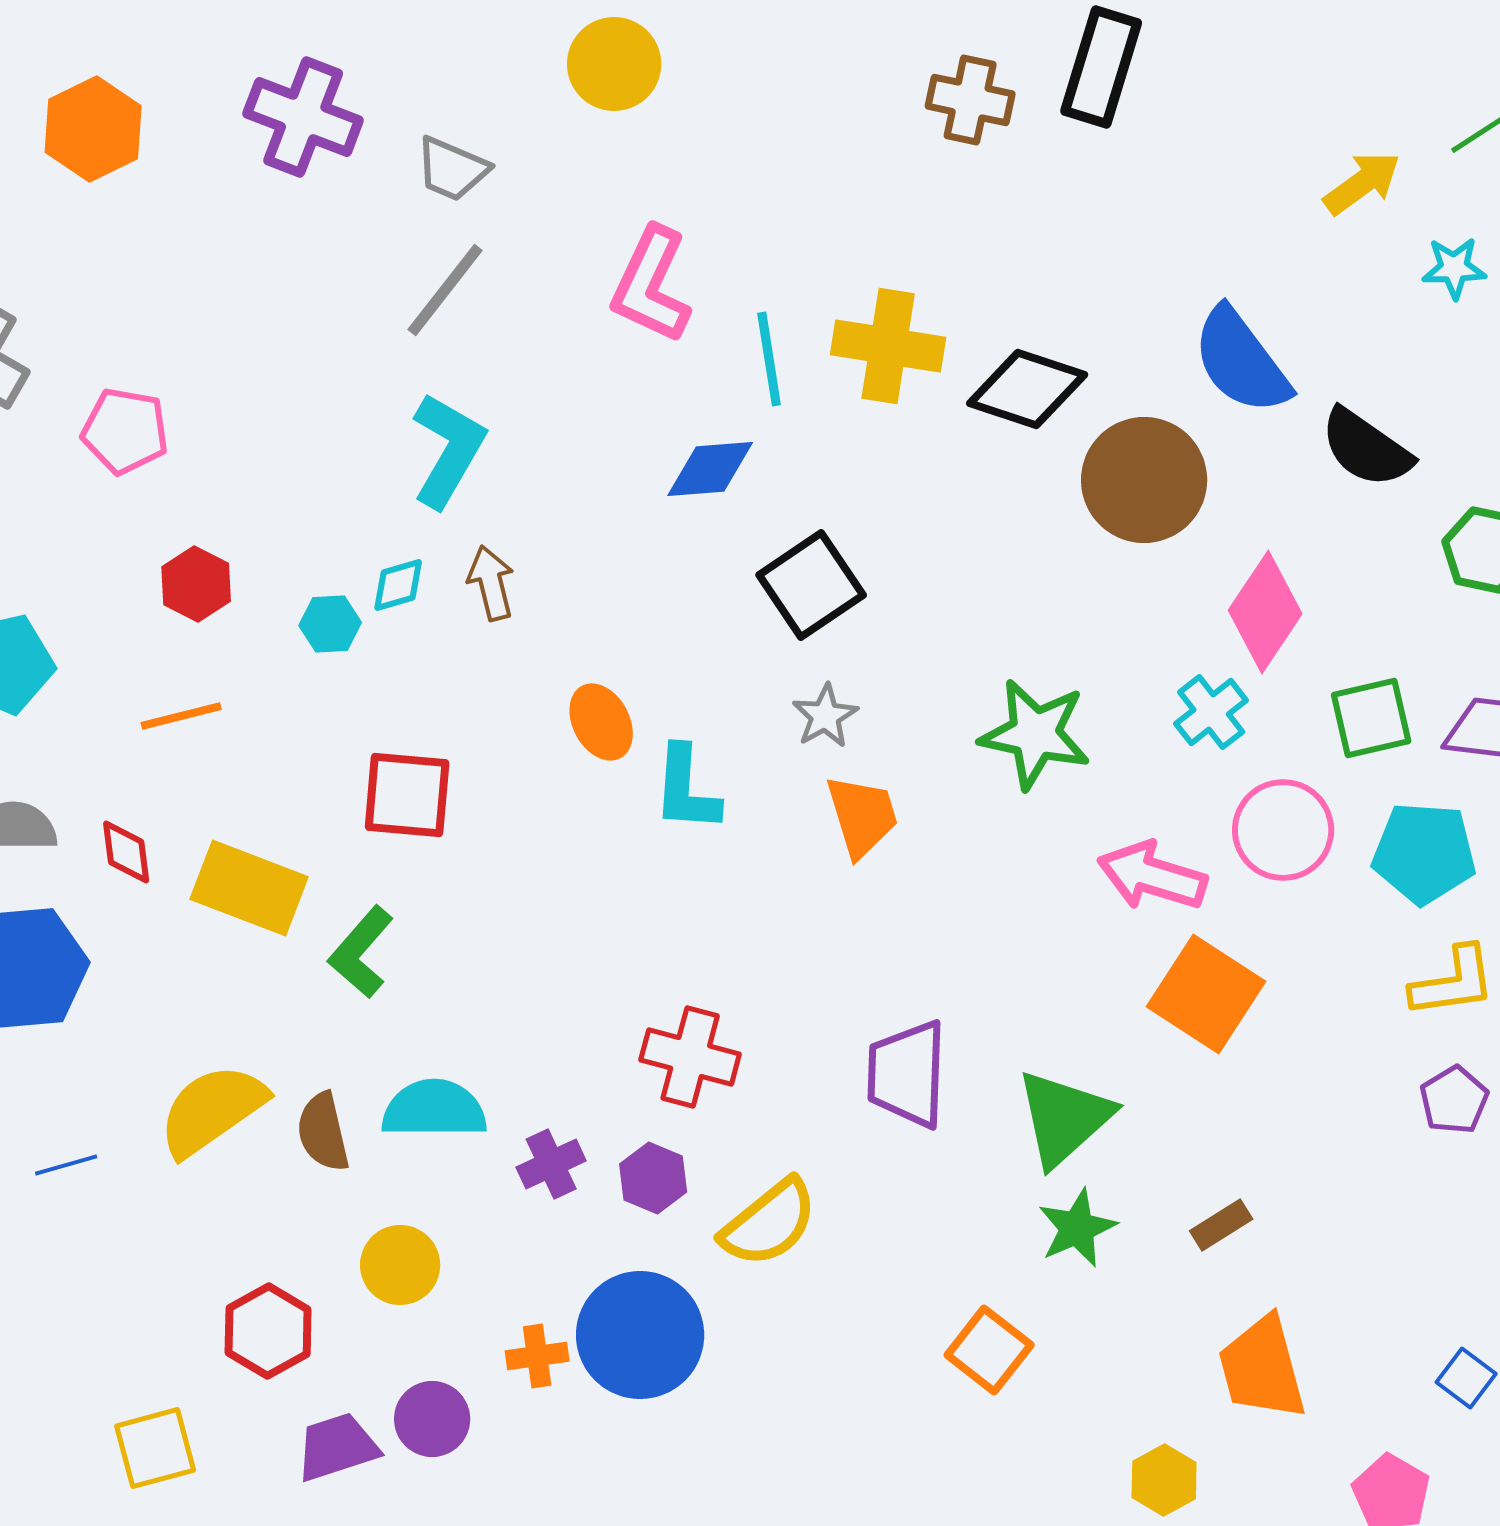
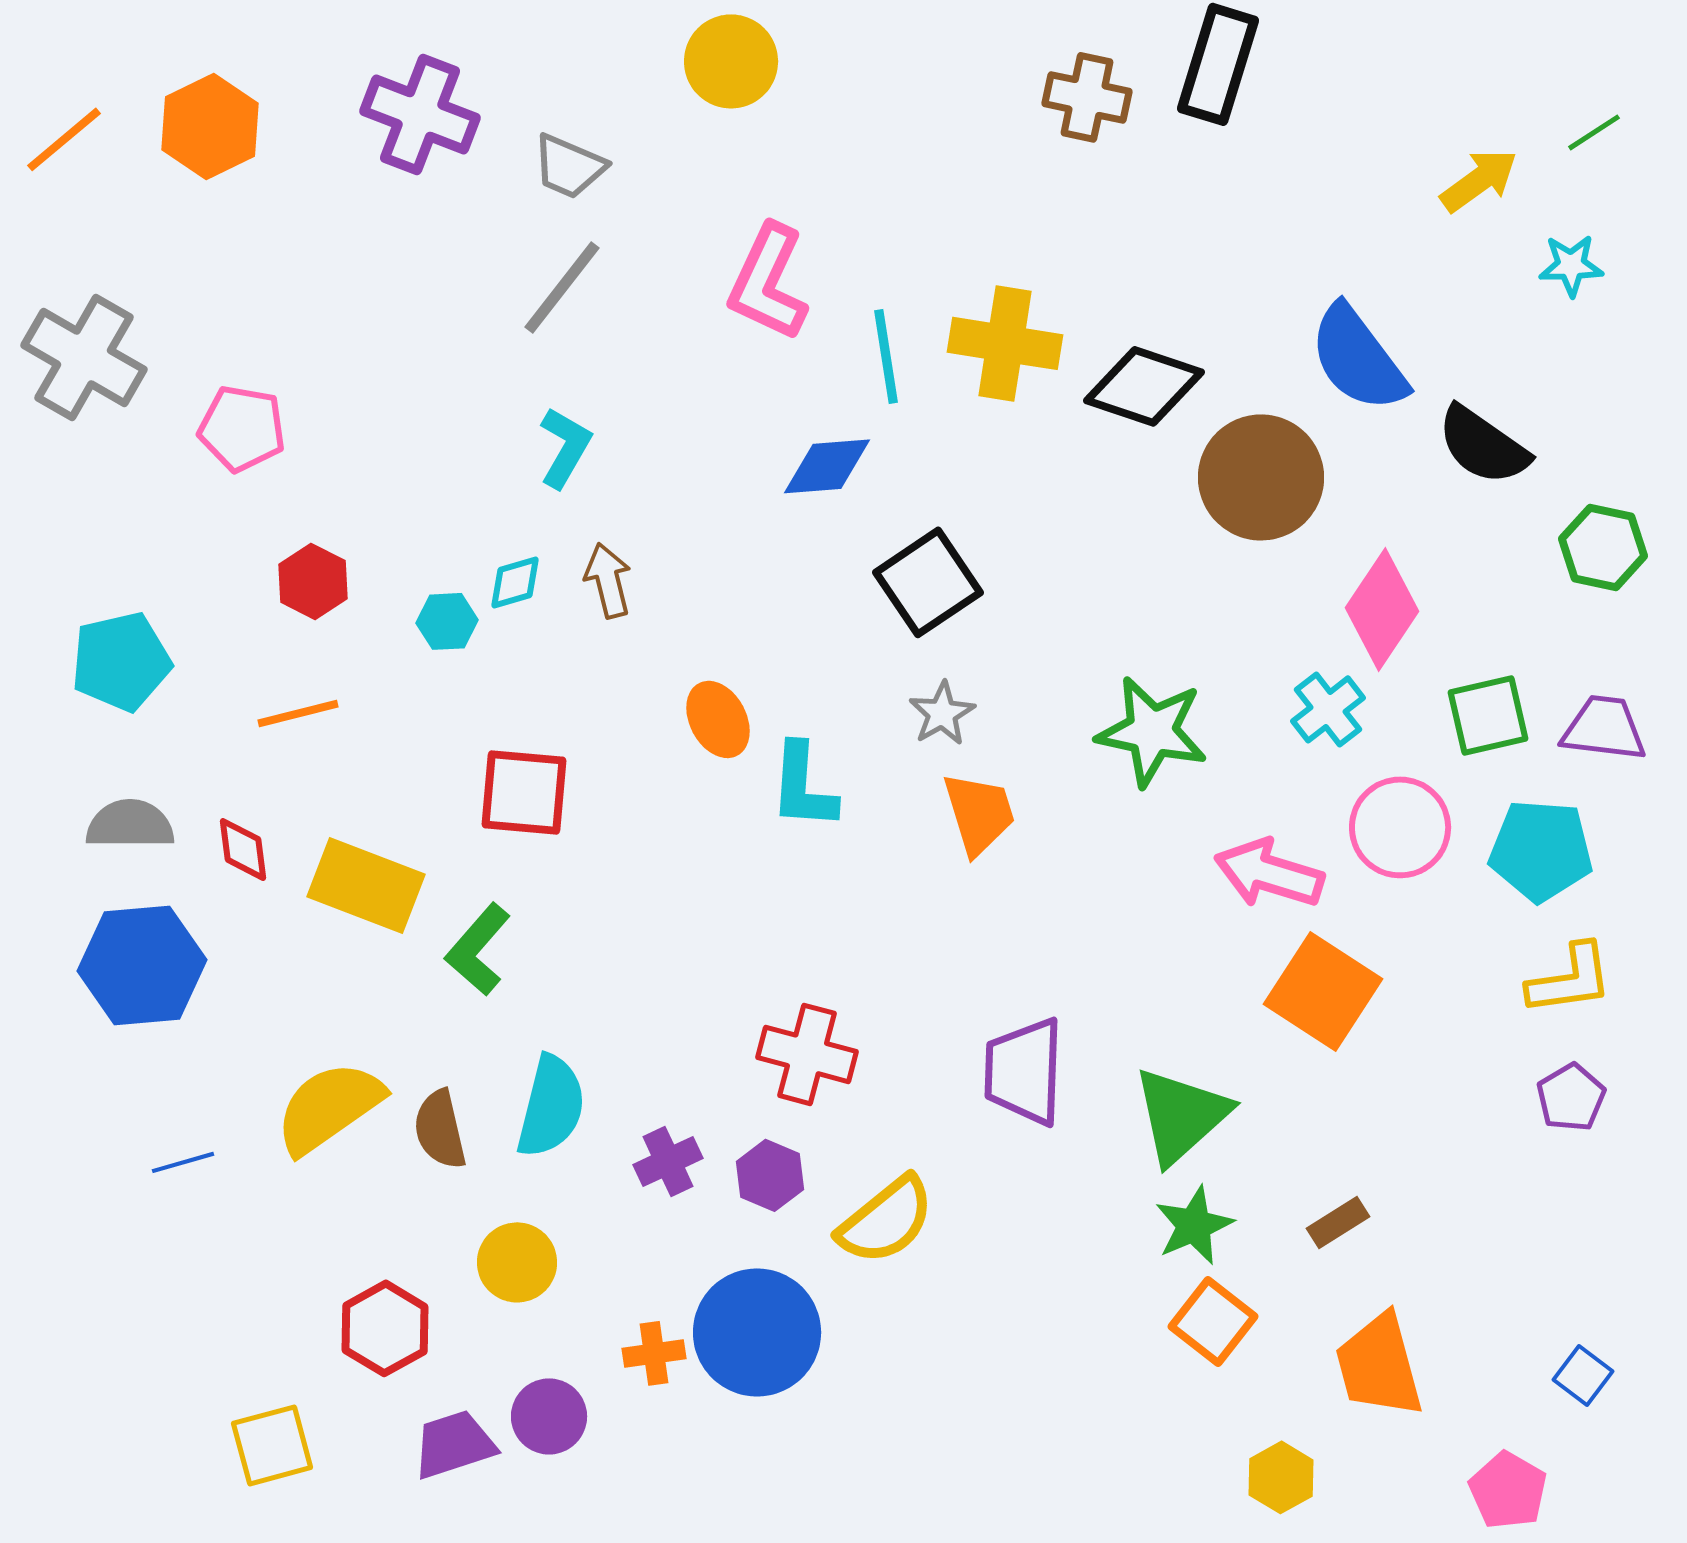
cyan L-shape: (448, 450) -> (565, 447), size x0.7
cyan semicircle: (434, 1109) -> (551, 1106), turned 104
orange square: (989, 1350) -> (1213, 1321), moved

